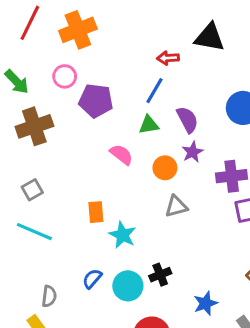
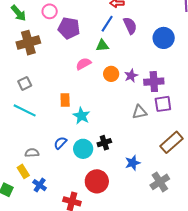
purple semicircle: (187, 120) -> (130, 26), moved
purple star: (193, 152) -> (131, 76), moved
pink semicircle: (121, 155) -> (84, 64), turned -70
gray triangle: (176, 206) -> (140, 112), moved
gray semicircle: (49, 296) -> (32, 153), turned -104

